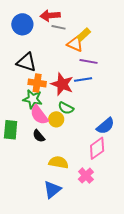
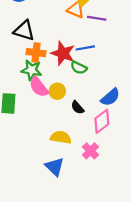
purple line: (89, 61) -> (97, 18), moved
green semicircle: (66, 108) -> (79, 68), moved
black semicircle: (39, 136) -> (77, 107), moved
blue triangle: (52, 190) -> (55, 167), turned -36

